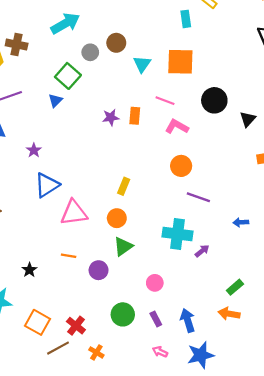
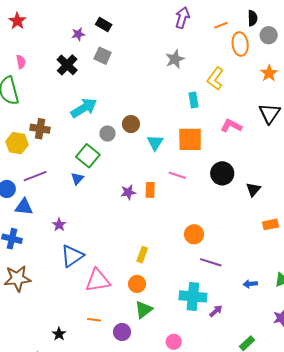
pink L-shape: (177, 127) -> (231, 126), moved

